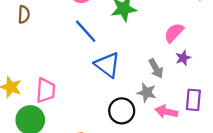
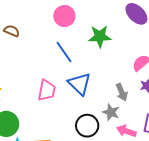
brown semicircle: (24, 14) -> (12, 31), turned -77
pink trapezoid: (46, 90) -> (47, 90), moved

